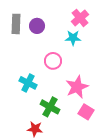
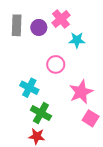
pink cross: (80, 18) -> (61, 19), moved
green cross: (50, 107) -> (41, 113), moved

